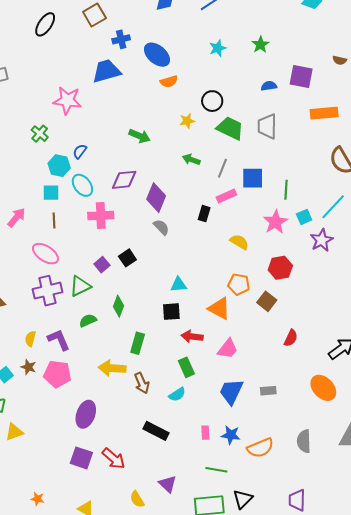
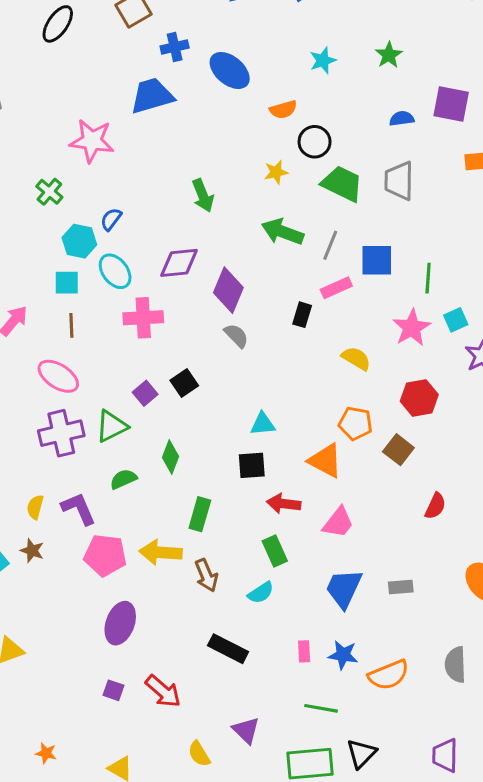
orange semicircle: (169, 82) -> (283, 110), moved
green arrow: (140, 136) -> (203, 195), turned 45
green arrow: (191, 160) -> (282, 232), size x1.5
pink pentagon: (57, 374) -> (105, 555), moved
purple square: (81, 458) -> (113, 690), size x0.6

